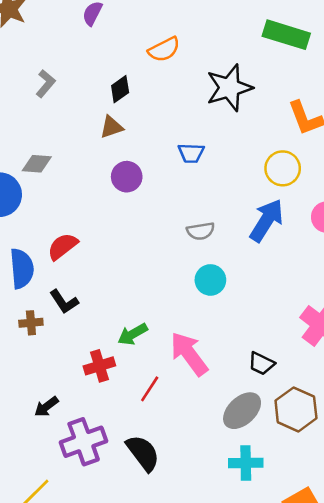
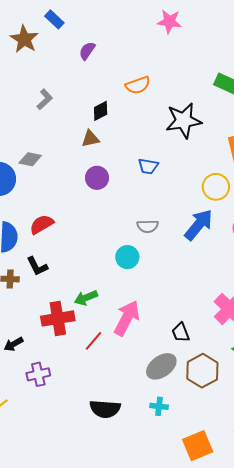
cyan circle: (210, 280) -> (127, 257), moved
pink arrow: (189, 354) -> (127, 318), turned 57
black trapezoid: (261, 363) -> (181, 333), turned 35
red cross: (99, 366) -> (58, 318), size x1.4
purple cross: (84, 442) -> (38, 374), size x0.7
black semicircle: (143, 453) -> (105, 409), moved, turned 124
cyan cross: (246, 463) -> (159, 406), size x0.7

